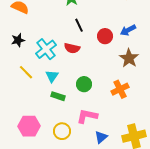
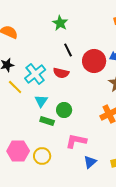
red circle: (105, 36) -> (94, 61), size x1.5
yellow line: (26, 72) -> (15, 87), moved
green circle: (84, 84) -> (64, 110), moved
yellow circle: (62, 131) -> (42, 156), moved

